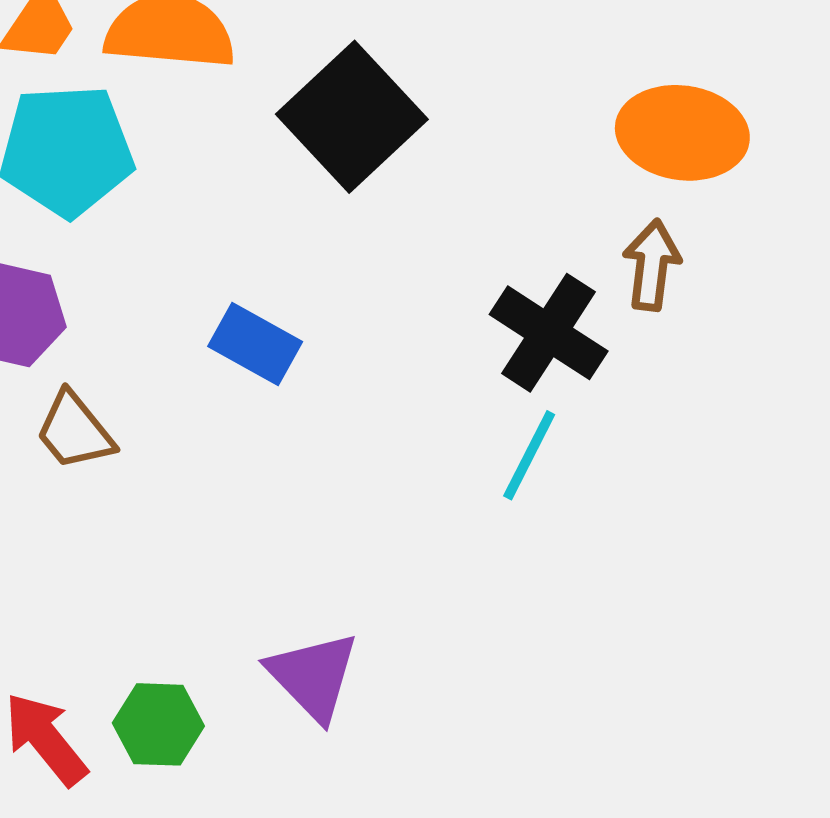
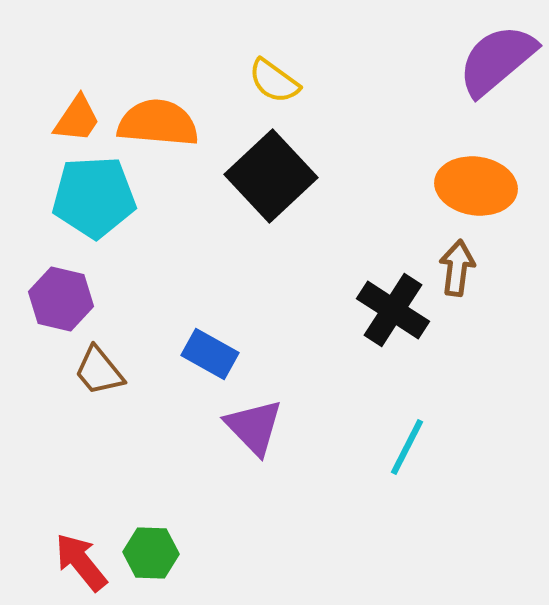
blue rectangle: (255, 344) -> (210, 354), moved
cyan line: (529, 455) -> (407, 447), moved
purple triangle: (313, 676) -> (254, 427), moved

